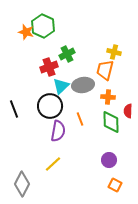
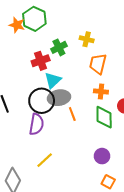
yellow cross: (114, 52) -> (87, 39), moved
gray ellipse: (83, 85) -> (59, 98), moved
purple semicircle: (58, 131) -> (36, 124), moved

